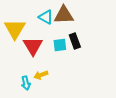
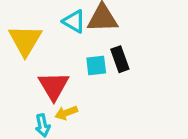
red triangle: (33, 46) -> (54, 86), moved

